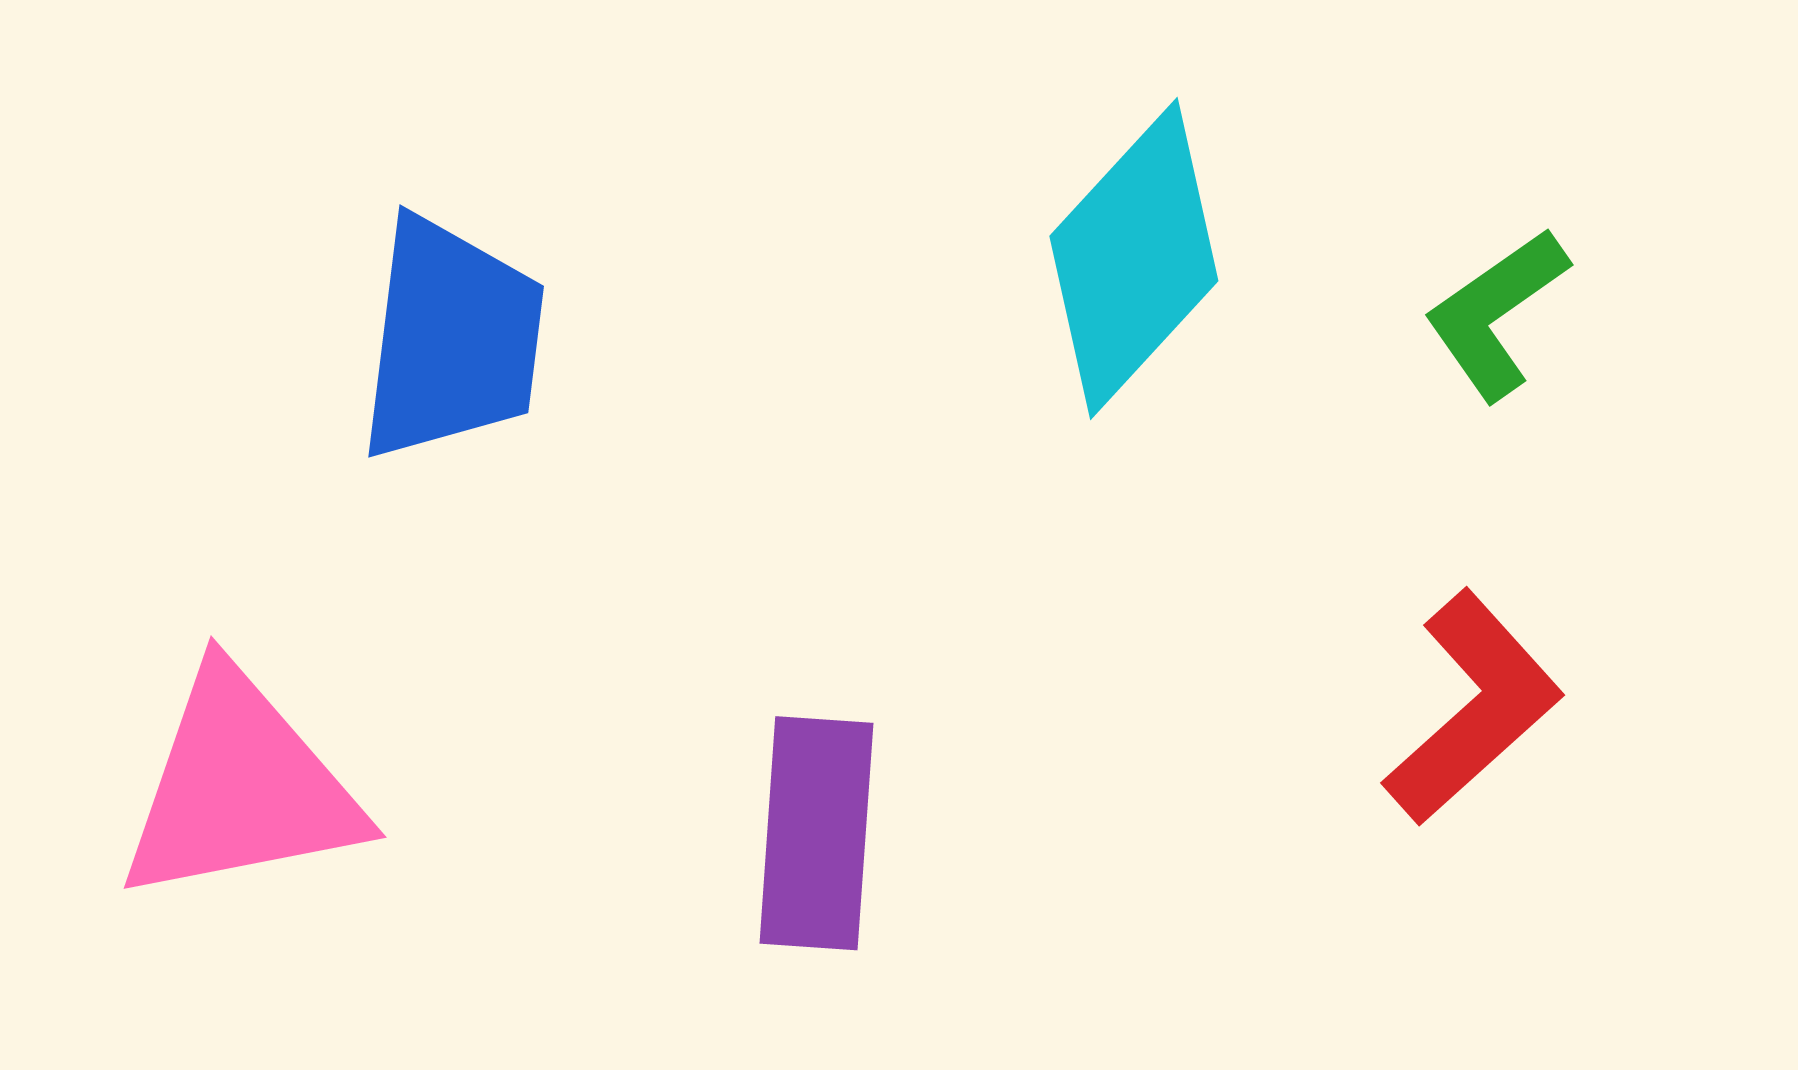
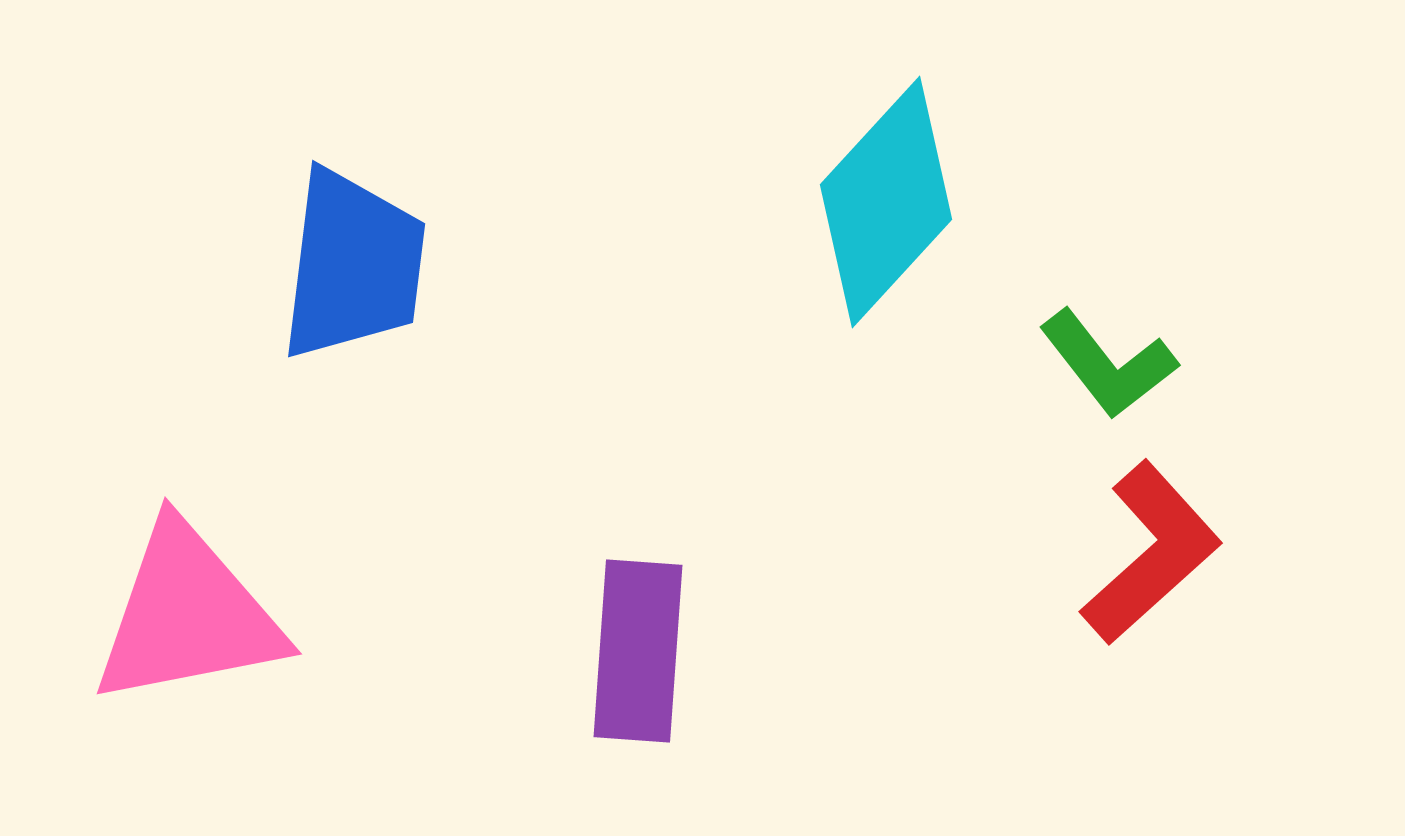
green L-shape: (1496, 314) -> (1108, 364), moved, turned -93

